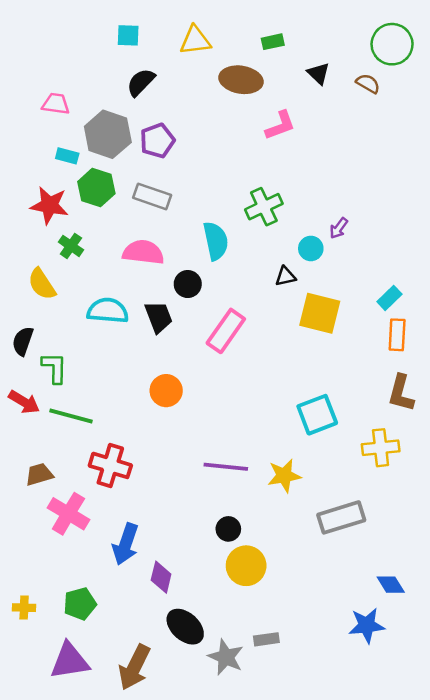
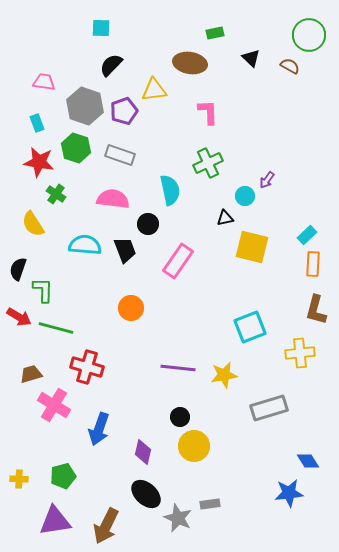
yellow triangle: (195, 40) -> (154, 90), moved
pink L-shape: (280, 125) -> (208, 112), moved, turned -72
cyan rectangle: (67, 156) -> (37, 123), moved, turned 54
purple diamond: (161, 577) -> (143, 452), moved

